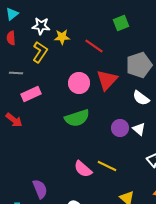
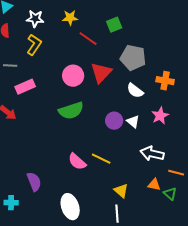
green square: (121, 23) -> (114, 25), moved
yellow star: (62, 37) -> (70, 18), moved
gray pentagon: (139, 65) -> (133, 58), turned 30

